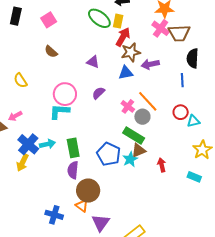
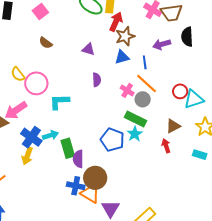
purple arrow: (150, 64) -> (162, 44), moved
blue line: (182, 80) -> (145, 62), moved
purple semicircle: (98, 93) -> (97, 80), turned 136
pink circle: (65, 94) -> (36, 83), moved
pink arrow: (15, 116) -> (16, 110), size x1.6
cyan triangle: (193, 121) -> (194, 99), size x1.5
green rectangle: (73, 148) -> (68, 148), moved
brown triangle: (139, 150) -> (173, 126), moved
cyan star: (130, 159) -> (135, 134), moved
orange triangle: (82, 206) -> (90, 194), size x1.5
blue cross: (54, 215) -> (76, 186), moved

